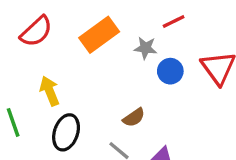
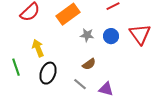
gray star: (145, 48) -> (87, 35), moved

